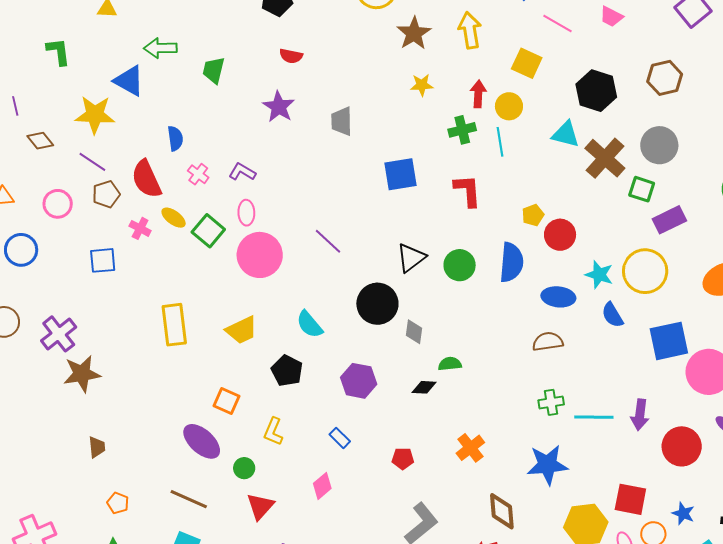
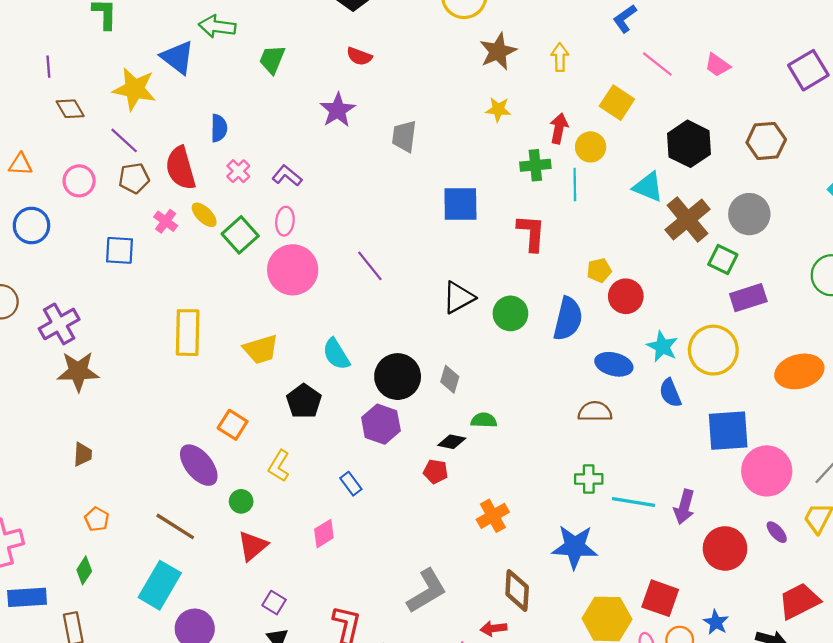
yellow arrow: (470, 30) -> (560, 57), size x0.7
black circle: (377, 304) -> (398, 377), moved
red pentagon: (403, 459) -> (436, 471), moved

